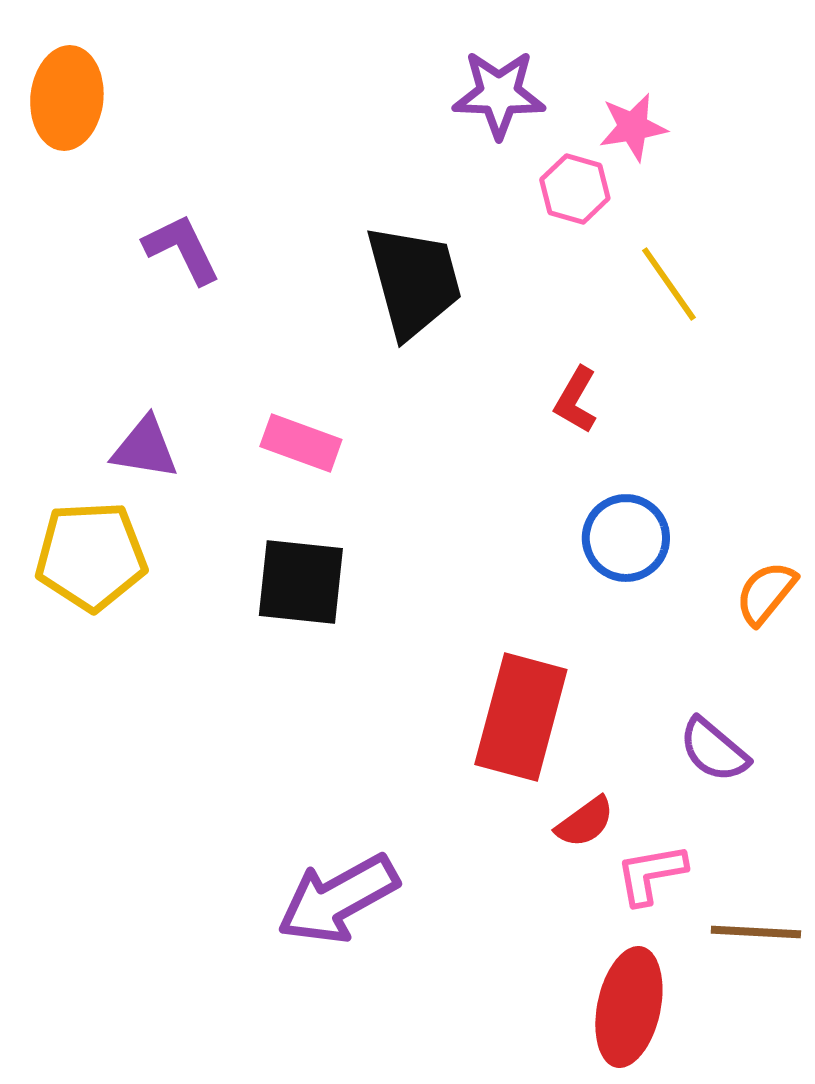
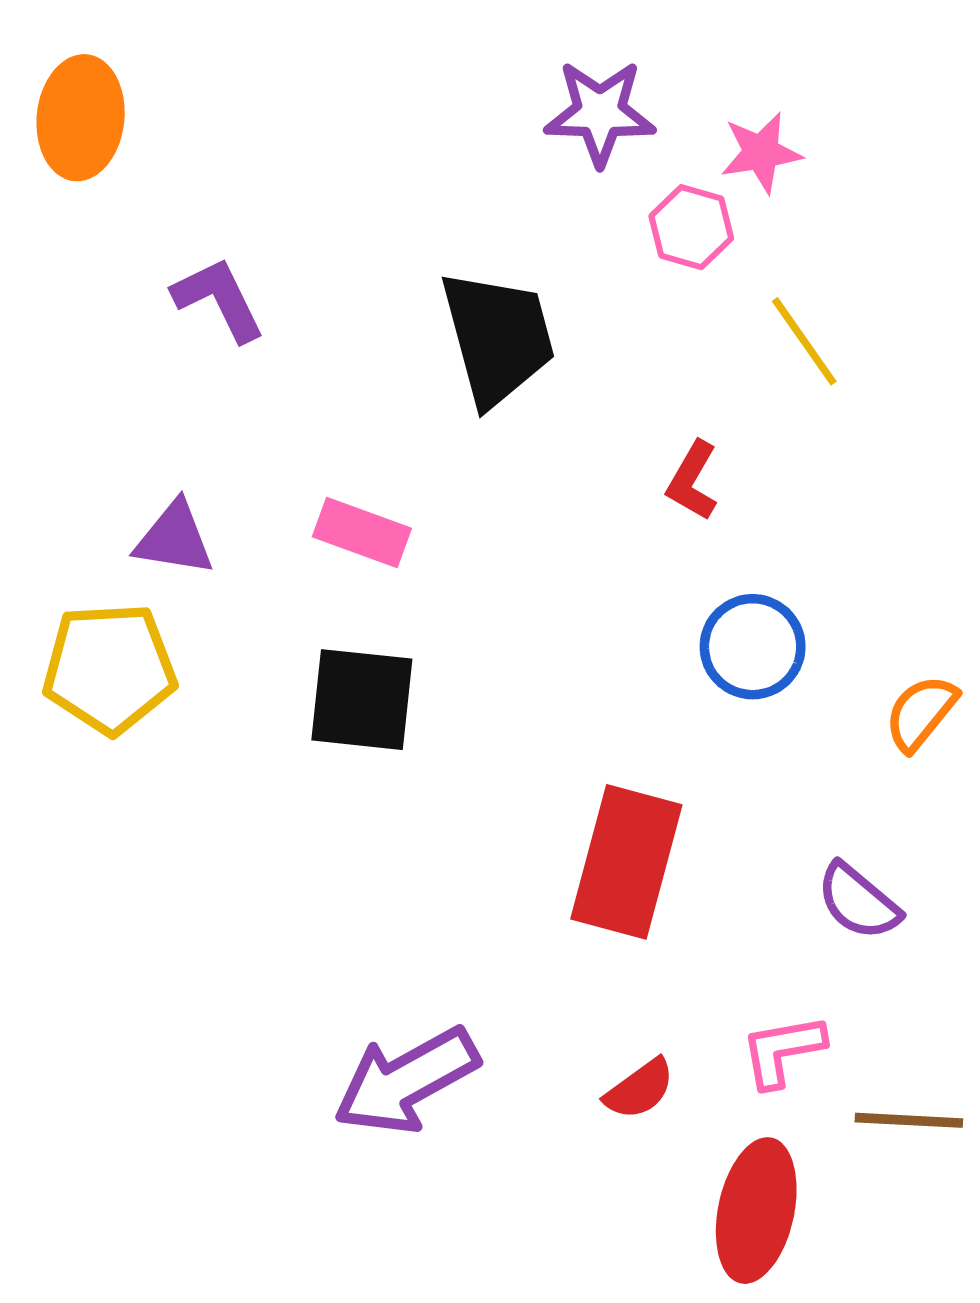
red semicircle: (585, 822) -> (640, 1089), moved

